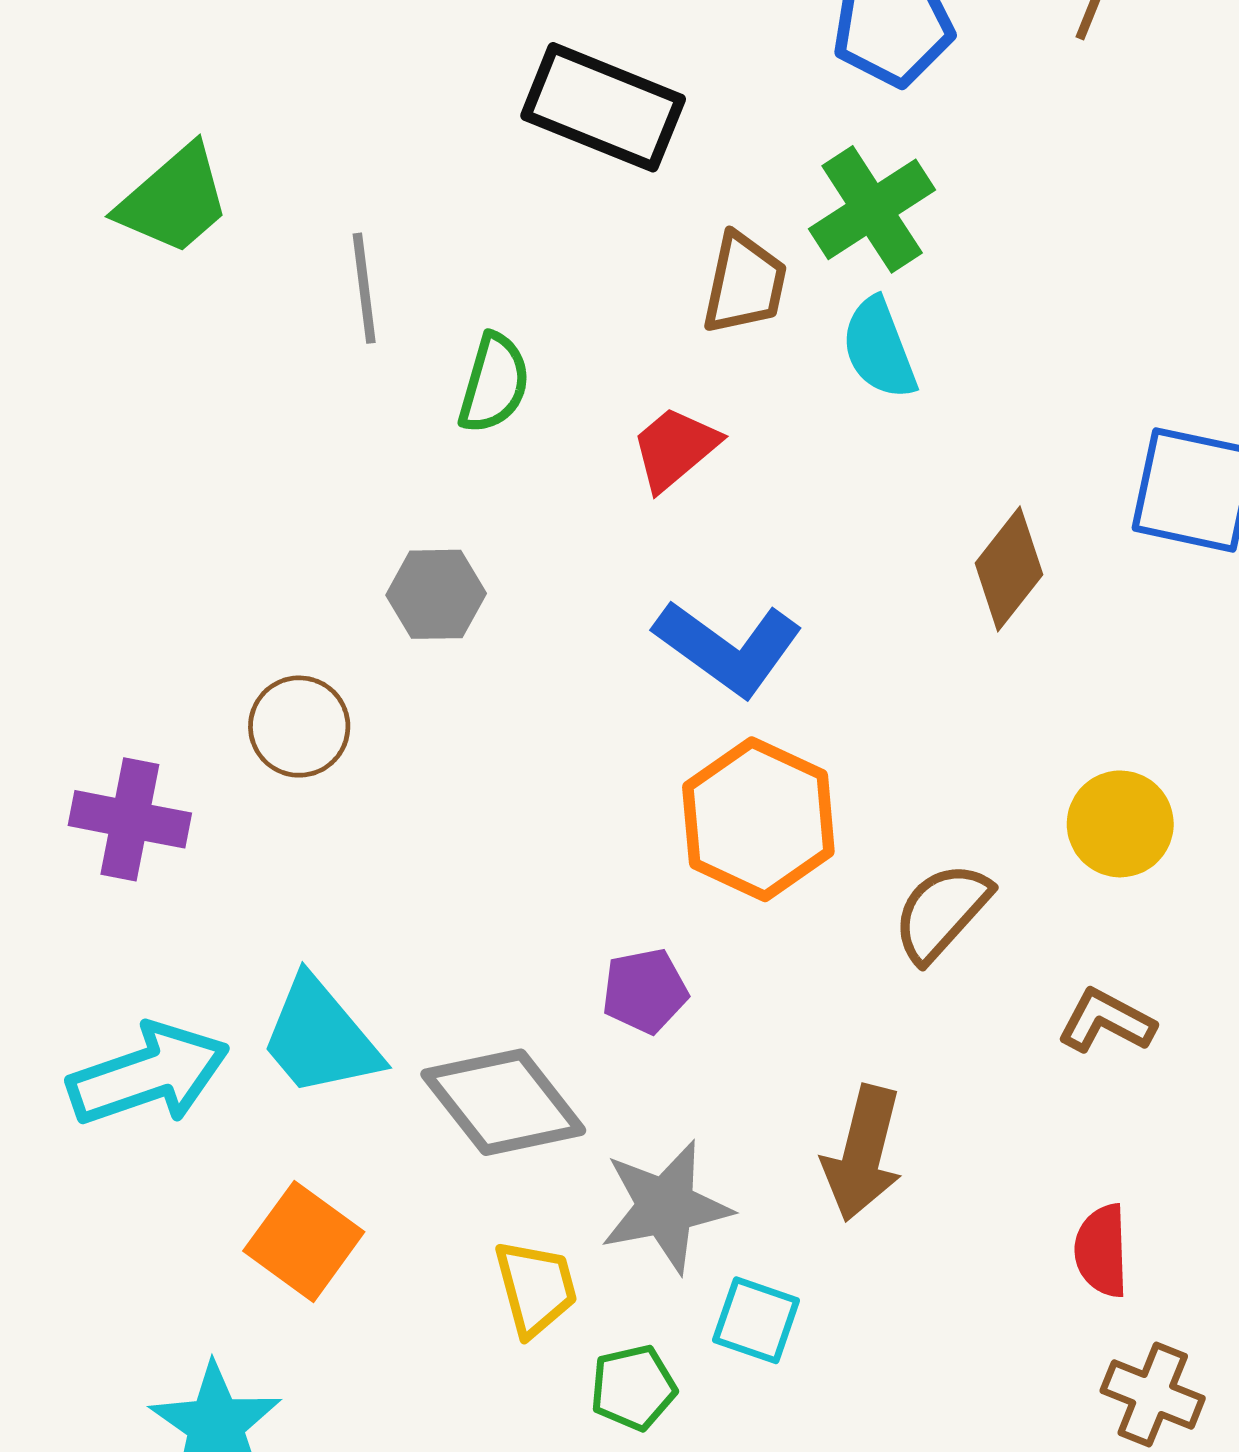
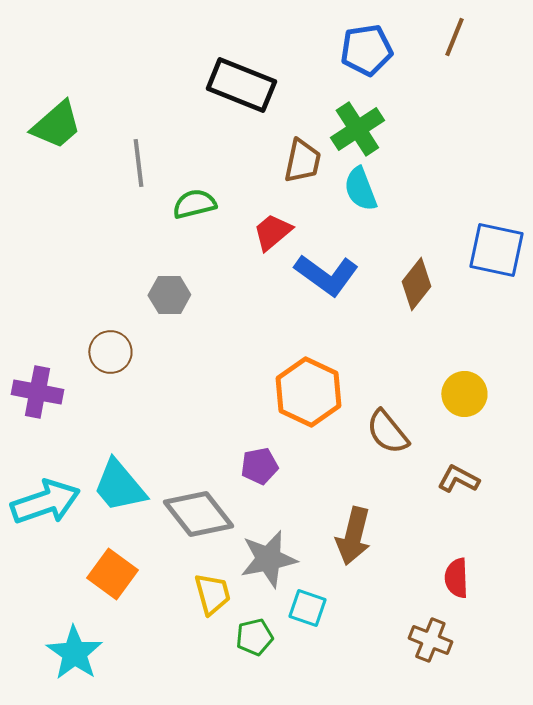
green semicircle: (494, 383) -> (194, 204), turned -120
blue L-shape: (728, 648) -> (326, 275), moved
brown semicircle: (942, 912) -> (387, 432), turned -81
brown cross: (1153, 1394) -> (430, 640), moved

